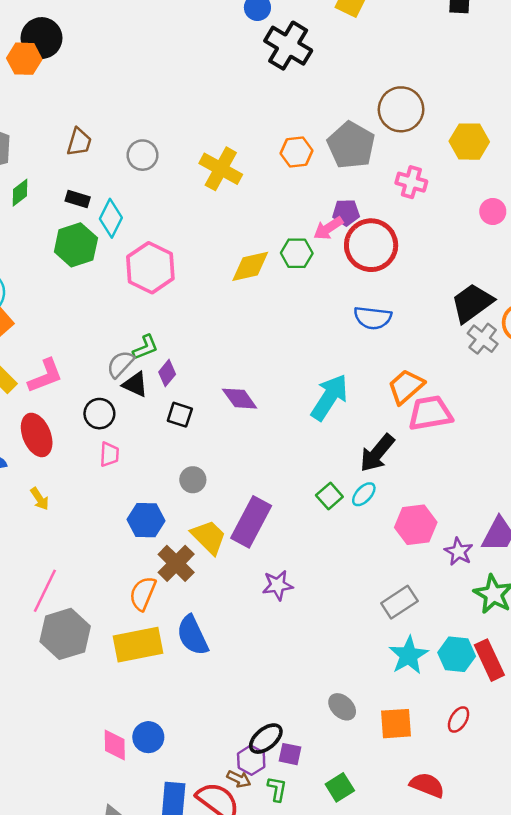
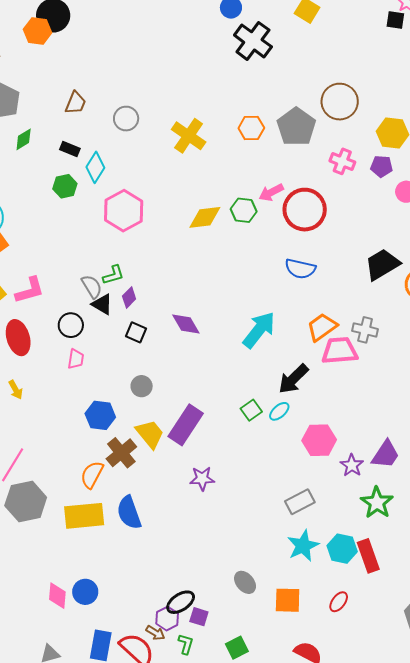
purple pentagon: (346, 212) -> (381, 166), moved
green hexagon: (76, 245) -> (65, 186), size x0.7
gray cross: (483, 339) -> (365, 330), moved, turned -30
gray semicircle: (120, 364) -> (92, 287), turned 100

